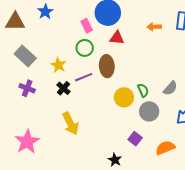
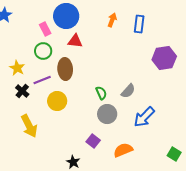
orange arrow: (154, 27) -> (112, 20), moved, turned 112
yellow circle: (124, 97) -> (57, 101), moved

